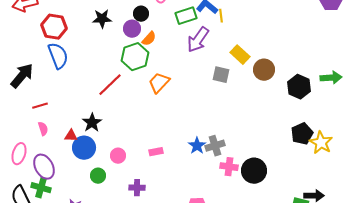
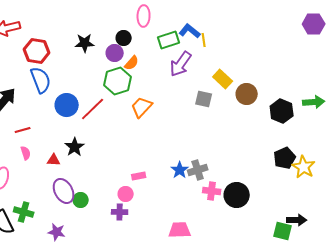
blue circle: (84, 148) -> (67, 105), moved
pink circle: (118, 156) -> (126, 194), moved
purple ellipse: (44, 167) -> (64, 191), moved

